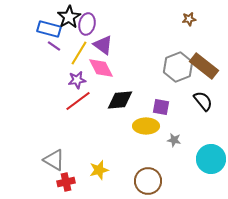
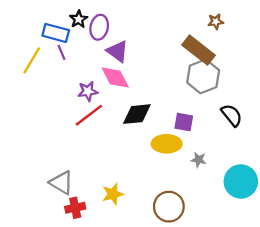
black star: (69, 17) -> (79, 19), size x0.7
purple line: (54, 46) -> (61, 52), turned 32
yellow line: (79, 53) -> (32, 60), moved
brown rectangle: (204, 66) -> (199, 50), moved

